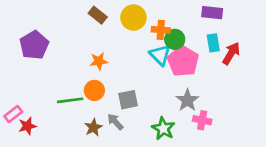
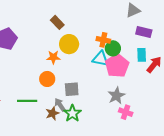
yellow circle: (133, 18) -> (69, 44), moved
cyan triangle: (160, 55) -> (100, 59), turned -42
green line: (70, 100) -> (27, 101), moved
brown star: (93, 127) -> (52, 113), moved
green star: (163, 129) -> (72, 113), moved

